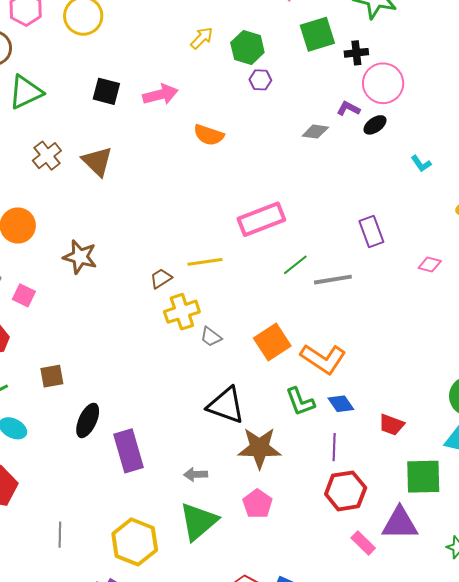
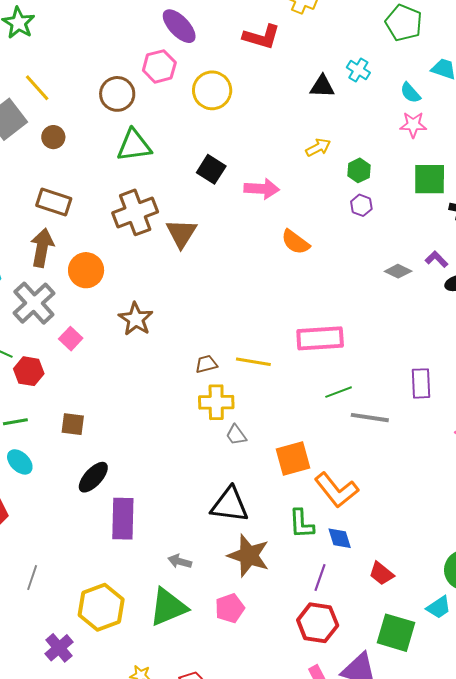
green hexagon: (247, 47) -> (359, 170), size x0.7
brown cross: (47, 156) -> (135, 212), size x1.5
black triangle: (226, 405) -> (230, 505), turned -30

